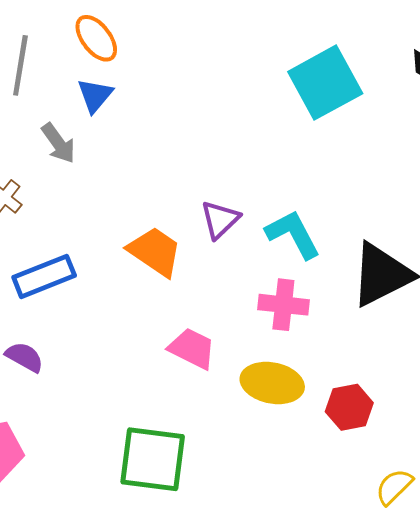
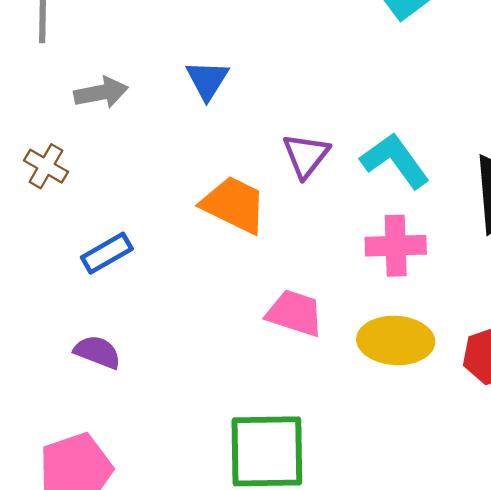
blue triangle: (95, 95) -> (207, 80), moved
gray arrow: (58, 143) -> (101, 93), turned -57
blue rectangle: (44, 276) -> (107, 253), size x0.7

